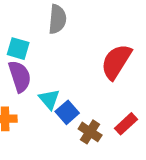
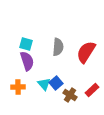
gray semicircle: (57, 19) -> (58, 47), moved
cyan triangle: (49, 99) -> (44, 84), moved

